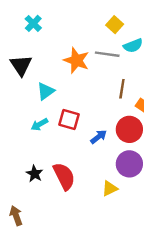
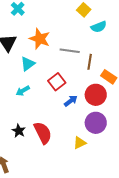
gray line: (107, 54) -> (70, 51), moved
orange star: (76, 60) -> (40, 39), moved
red square: (69, 120) -> (57, 82), moved, turned 36

